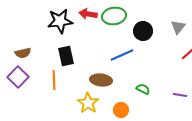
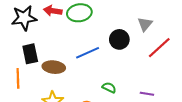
black circle: (143, 31) -> (119, 39), moved
brown ellipse: (101, 80) -> (54, 67), moved

